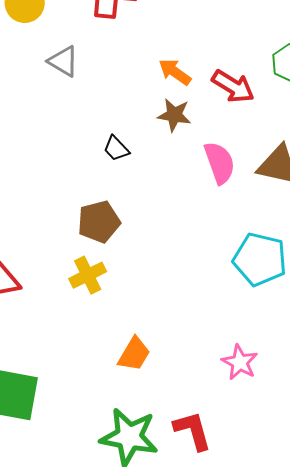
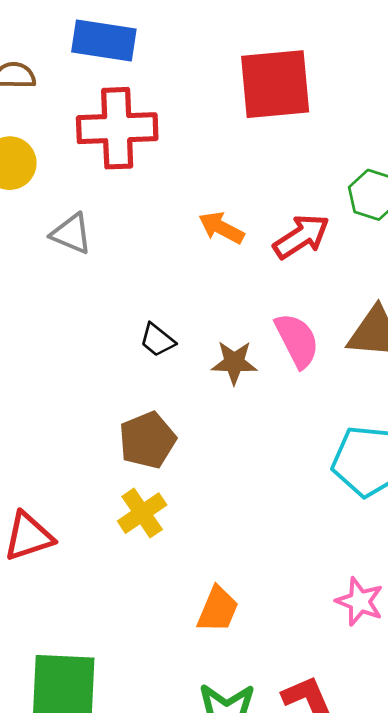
red arrow: (233, 86) -> (301, 237), turned -57
brown star: (174, 115) -> (234, 362), moved

